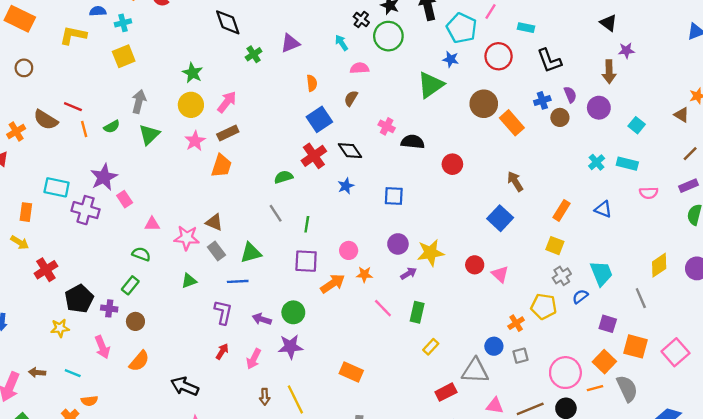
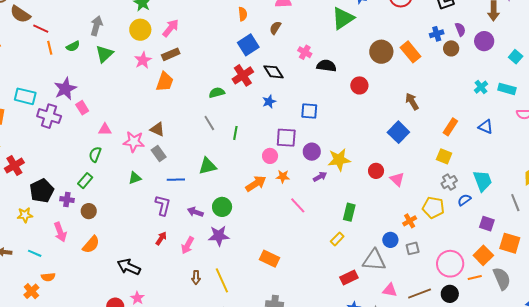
brown circle: (484, 104) -> (381, 52), moved
brown semicircle: (46, 120) -> (20, 14), moved
green triangle: (251, 253) -> (207, 166), moved
green semicircle: (141, 254) -> (95, 154), turned -91
purple square: (306, 261) -> (286, 138), moved
green rectangle: (417, 312) -> (349, 212), moved

